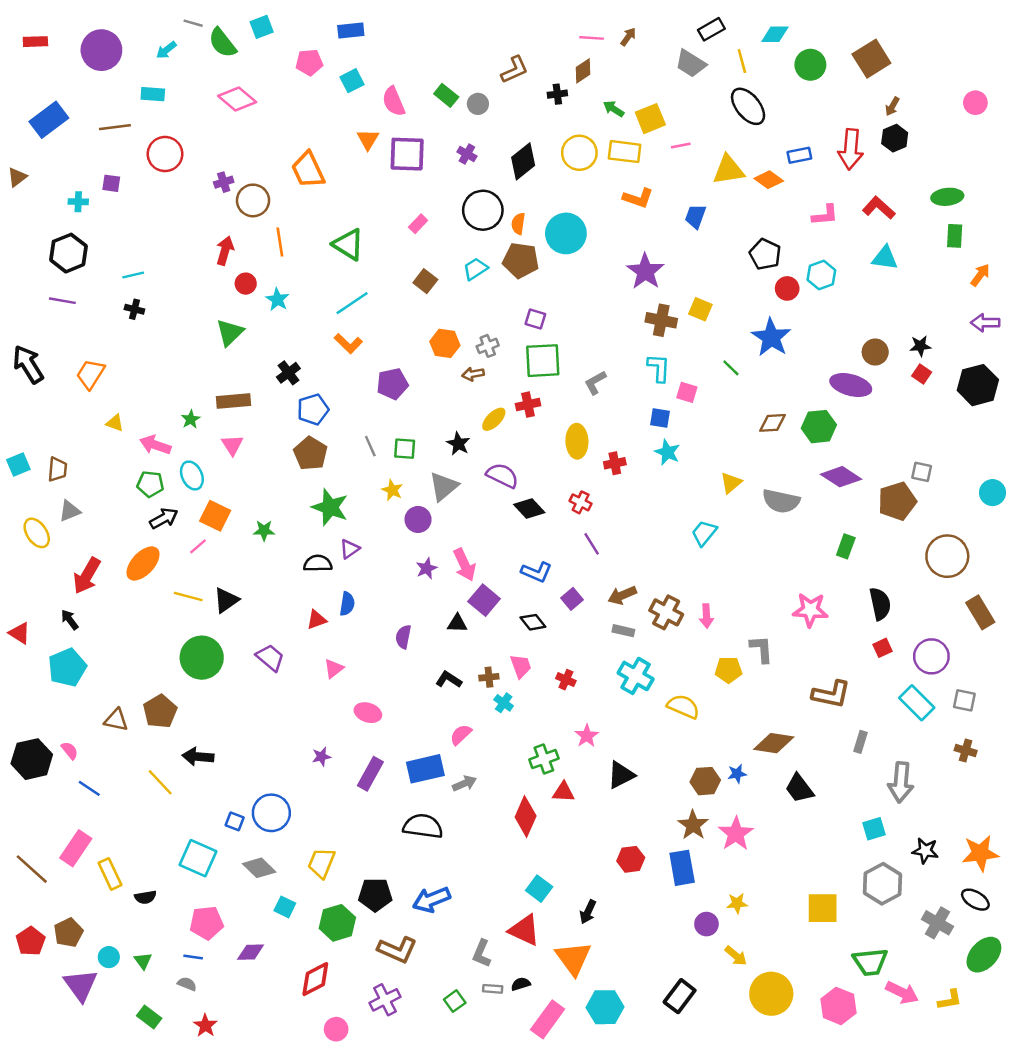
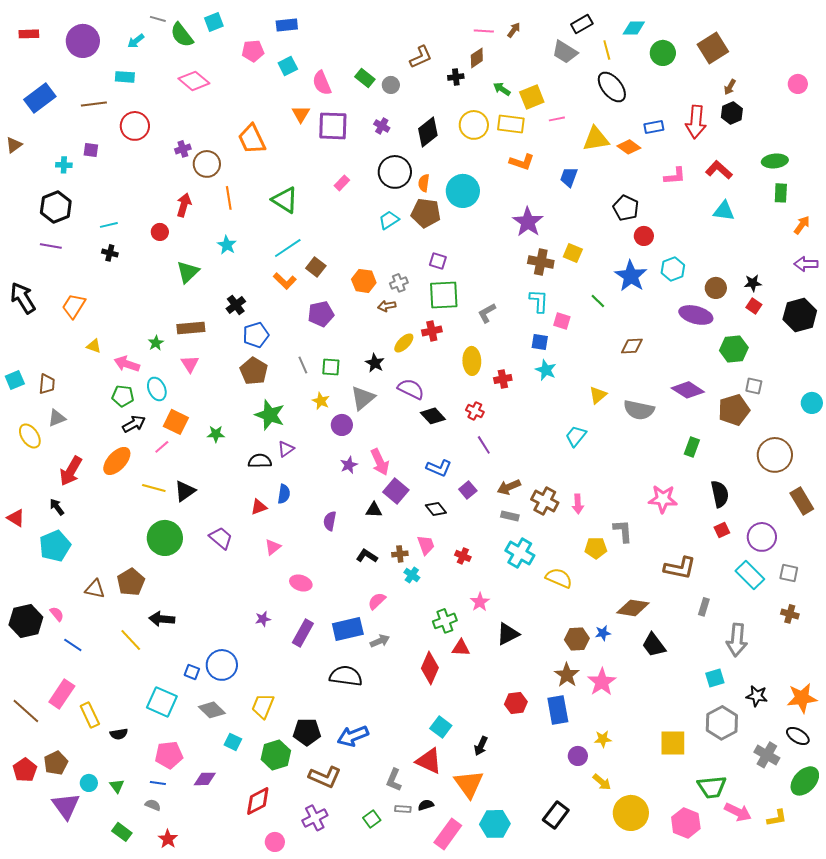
cyan hexagon: (821, 275) -> (673, 269), moved
brown square: (425, 281) -> (316, 267), moved
red circle: (246, 284) -> (160, 232), moved
green hexagon: (819, 427) -> (734, 349), moved

